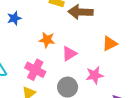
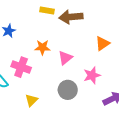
pink cross: (35, 70) -> (21, 67), moved

